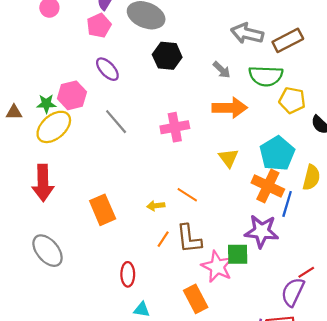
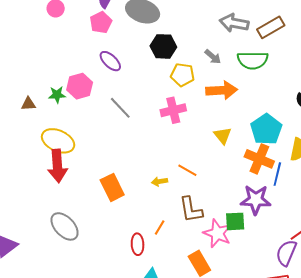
yellow pentagon: (292, 100) -> (183, 75), moved
yellow ellipse: (54, 127) -> (58, 141), moved, turned 68
orange line: (163, 239) -> (160, 228), moved

